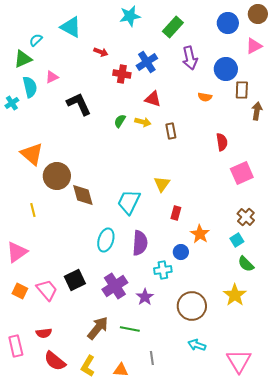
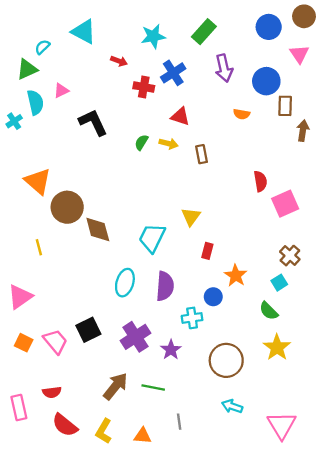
cyan star: (130, 16) -> (153, 36), moved
pink triangle: (254, 46) -> (299, 54), turned -36
red semicircle: (222, 142) -> (260, 181), moved
green semicircle: (246, 264) -> (269, 311), moved

